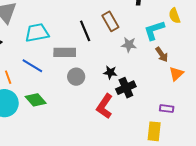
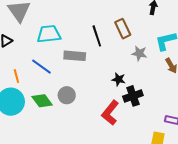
gray circle: (76, 77) -> (67, 95), moved

